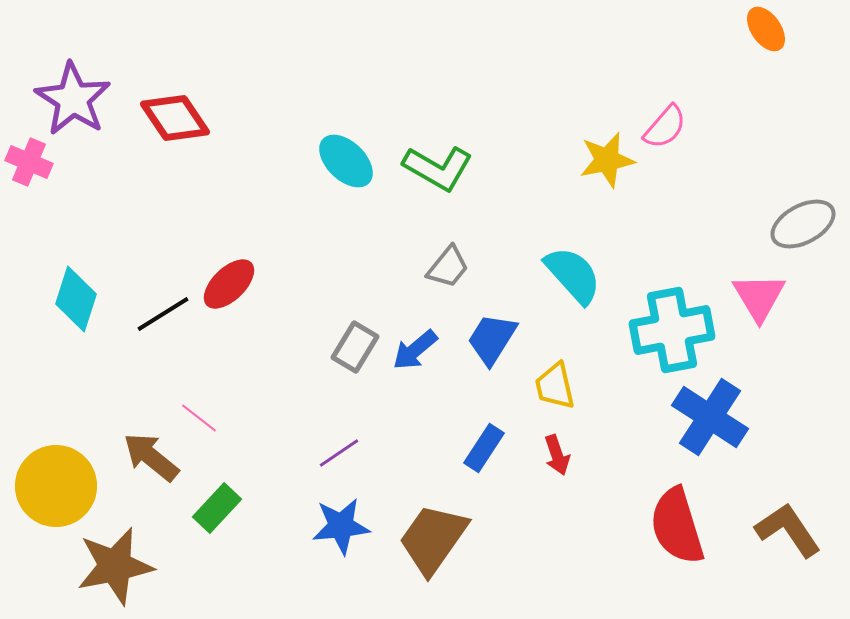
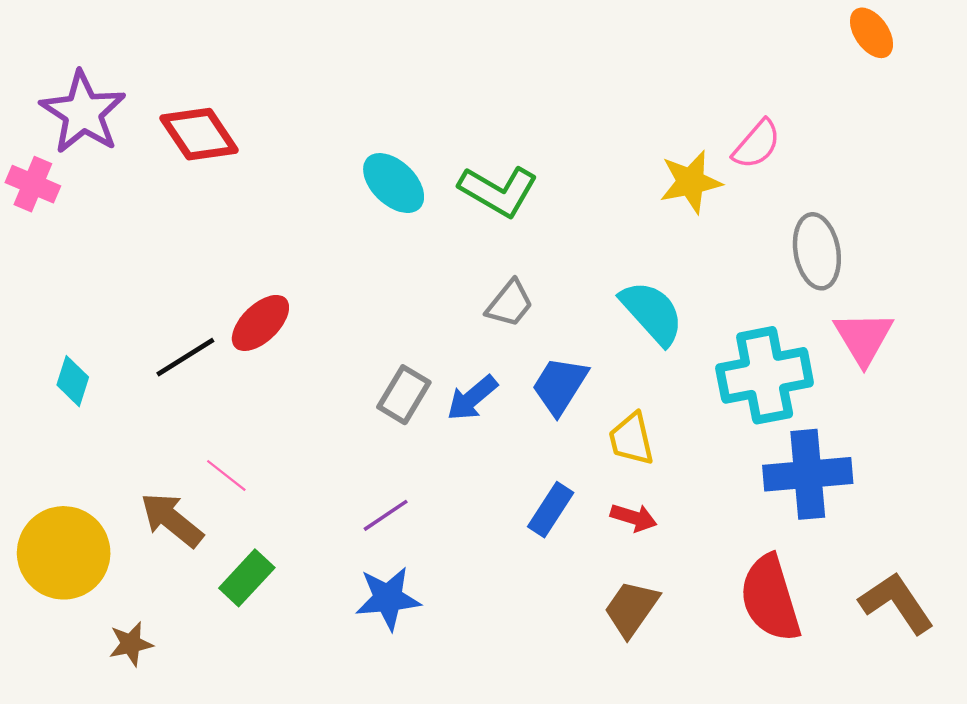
gray ellipse: (803, 224) -> (817, 251), moved, turned -72
cyan diamond: (76, 299) -> (73, 381), moved, size x0.7
blue cross: (710, 417) -> (808, 474), turned -38
red arrow: (557, 455) -> (634, 518), turned -54
brown trapezoid: (433, 539) -> (631, 609), moved, size x0.7
brown star: (115, 566) -> (131, 644), size x0.5

